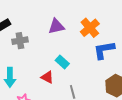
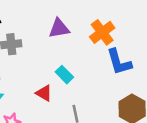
blue L-shape: (104, 50) -> (119, 62), turned -100

